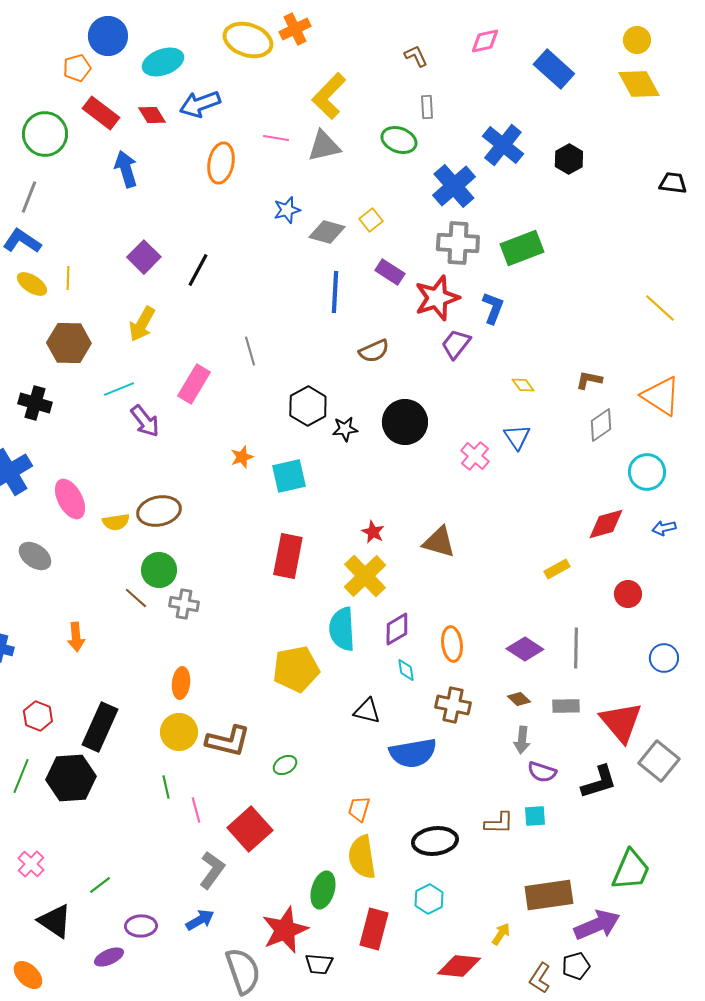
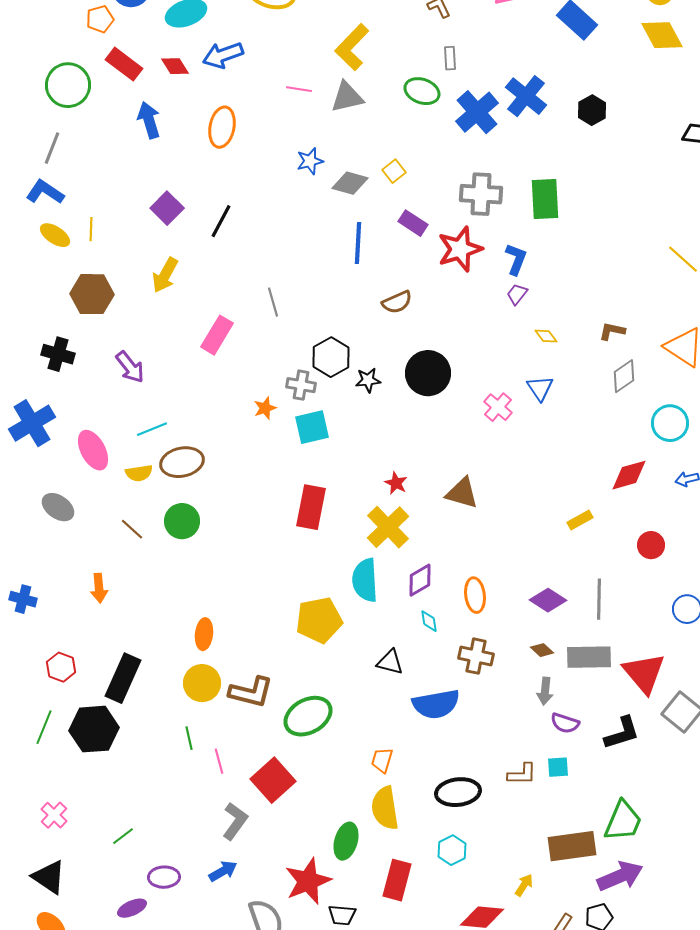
orange ellipse: (221, 163) -> (222, 127), moved
blue cross: (454, 186) -> (477, 112), moved
green rectangle: (522, 248) -> (545, 199), turned -72
purple trapezoid: (456, 344) -> (517, 294), moved, size x0.7
cyan line: (119, 389) -> (152, 429), moved
purple arrow: (145, 421) -> (130, 367), moved
brown line: (136, 598) -> (132, 529), moved
gray cross: (184, 604) -> (301, 385), moved
gray rectangle: (566, 706) -> (589, 657), size x1.6
green ellipse: (285, 765) -> (308, 716), size x2.0
green trapezoid: (631, 870) -> (623, 821), moved
black triangle: (55, 921) -> (49, 877), moved

